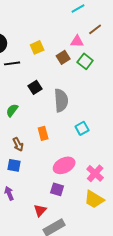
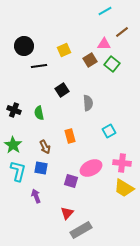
gray semicircle: (61, 100) -> (88, 103), size x0.7
green semicircle: (12, 110) -> (39, 113), turned -48
pink cross: (95, 173) -> (122, 163), moved, turned -36
purple square: (57, 189) -> (71, 181), moved
yellow trapezoid: (94, 199) -> (124, 188), moved

